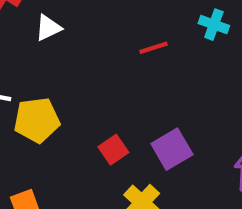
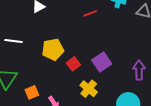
yellow pentagon: (37, 120) -> (53, 49), moved

